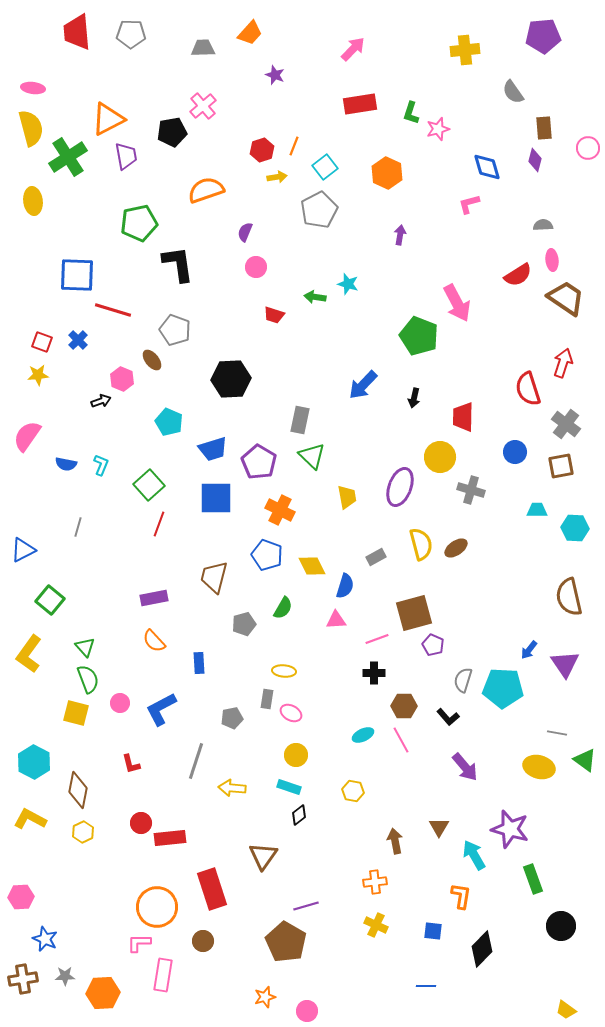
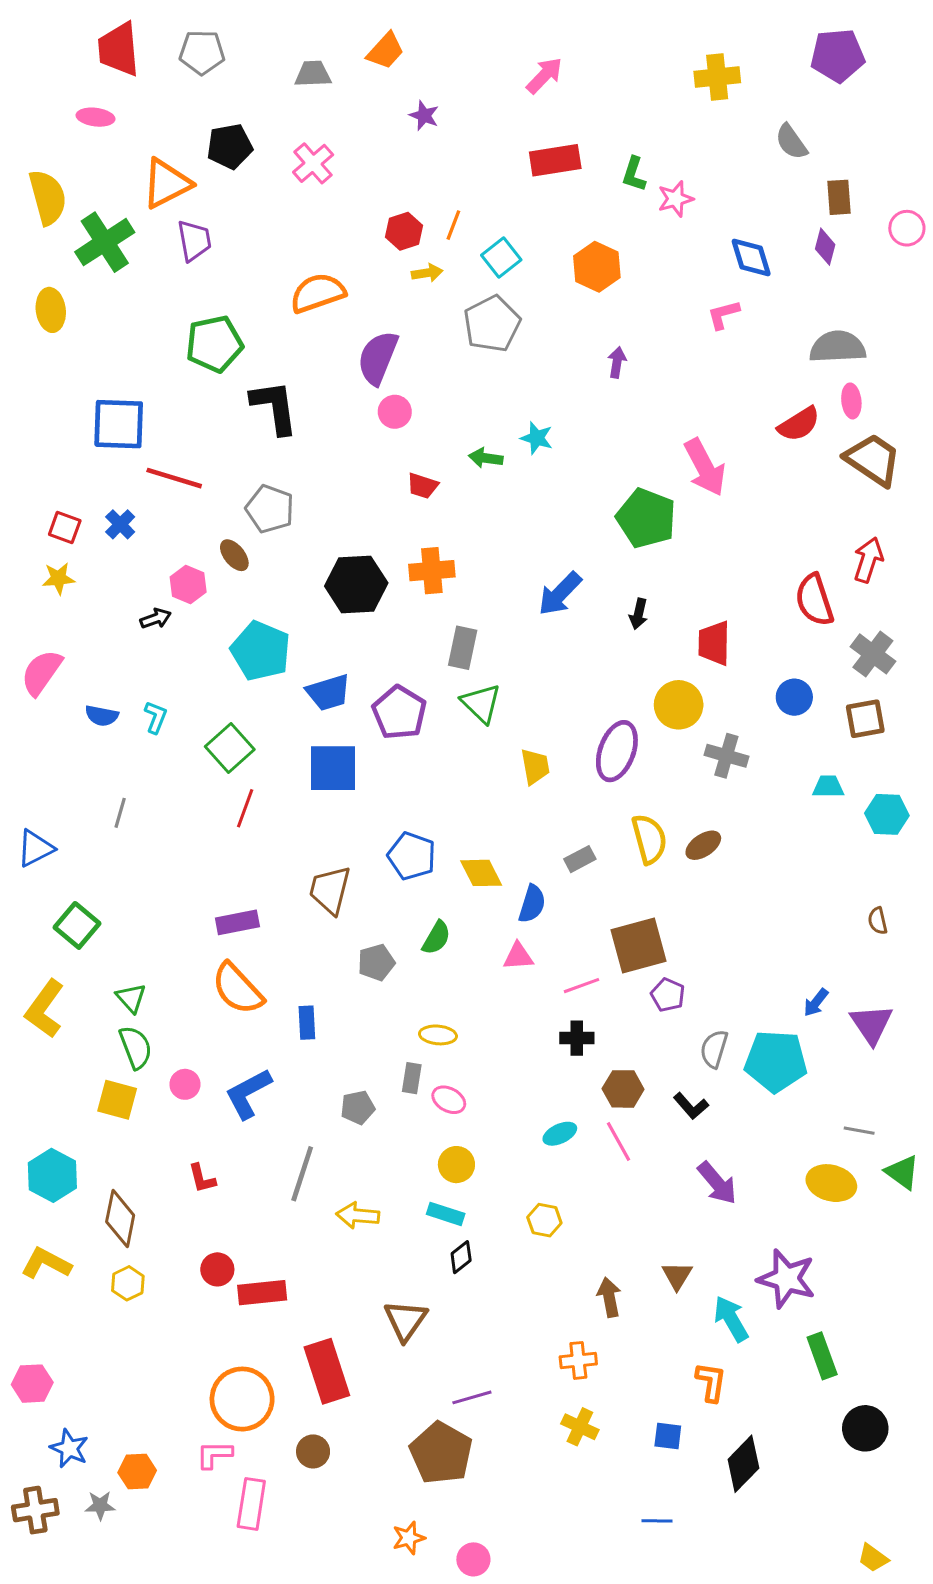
pink ellipse: (33, 88) -> (96, 117), moved
black pentagon: (172, 132) -> (230, 146), moved
gray semicircle: (543, 225) -> (837, 347), size x1.8
purple semicircle: (245, 232) -> (378, 358), size x1.8
cyan pentagon: (169, 422) -> (261, 651), size x1.4
orange cross: (280, 510) -> (432, 571), moved, turned -32
brown semicircle: (569, 597) -> (878, 921), size x0.5
orange semicircle: (154, 641) -> (237, 989), size x1.5
orange hexagon: (103, 993) -> (137, 1472), moved, size x0.7

